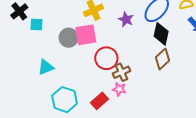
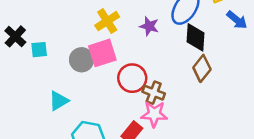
brown cross: (121, 72) -> (154, 93), turned -36
pink star: (119, 89) -> (154, 114), size x1.5

